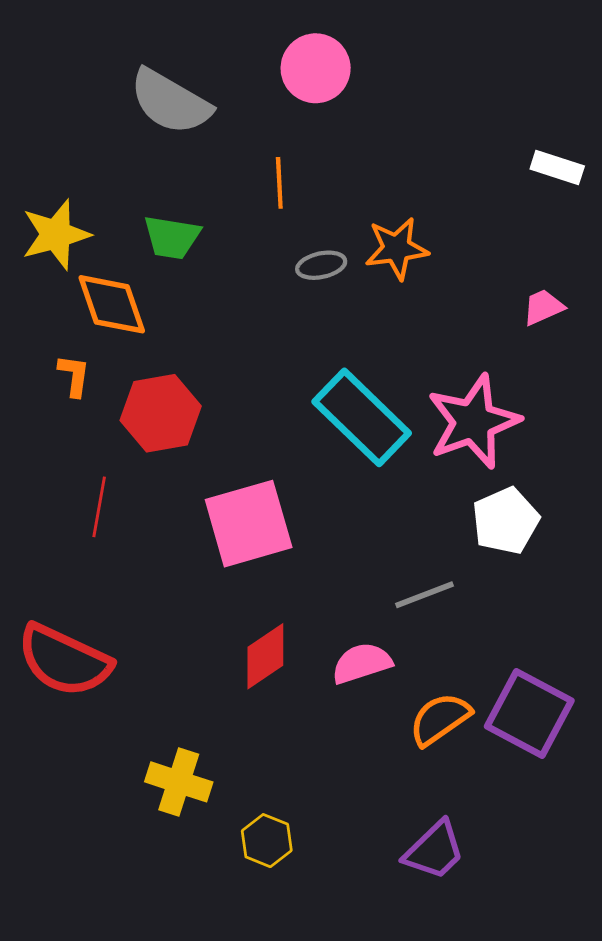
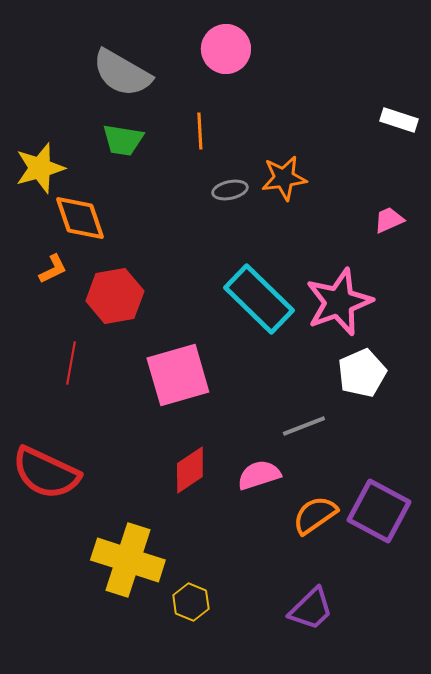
green trapezoid: (172, 237) -> (123, 140), moved
orange L-shape: (74, 376) -> (53, 269), turned 56
yellow cross: (179, 782) -> (128, 560), size x1.5

